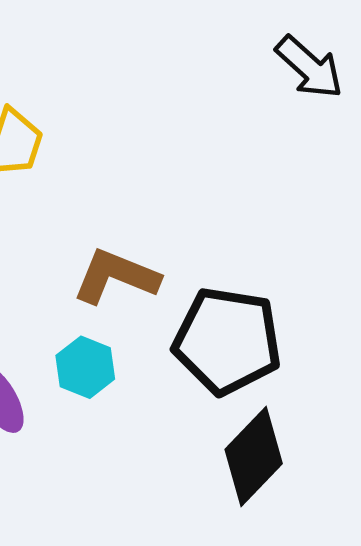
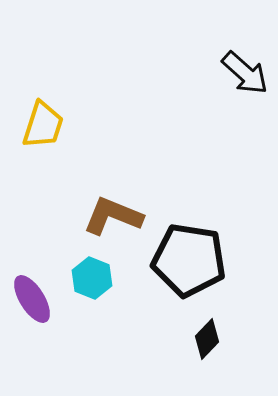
black diamond: (254, 456) -> (207, 339), size x0.6

